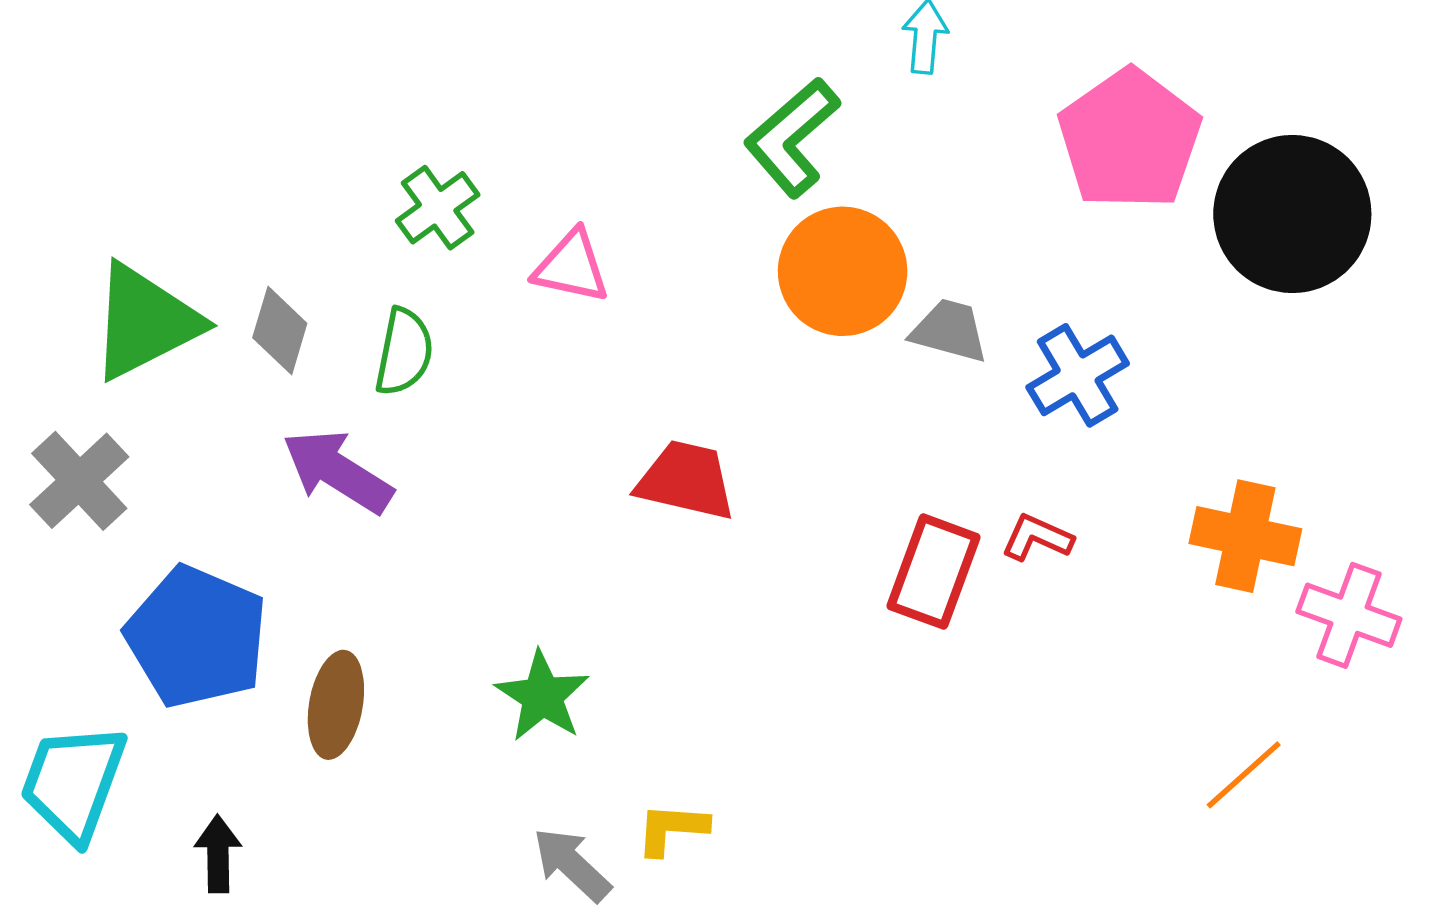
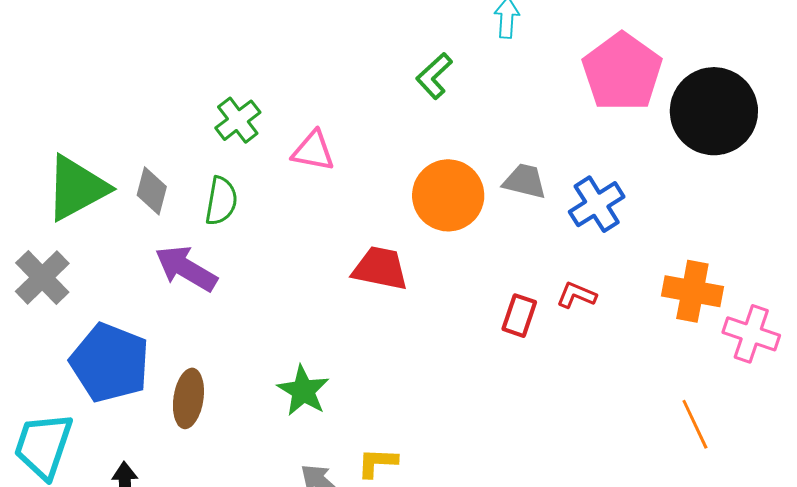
green L-shape: (792, 137) -> (434, 76), size x0.7
orange circle: (843, 271) -> (448, 195), moved
red rectangle: (933, 572) -> (519, 316), size x0.7
orange line: (1244, 775) -> (695, 424), turned -72

